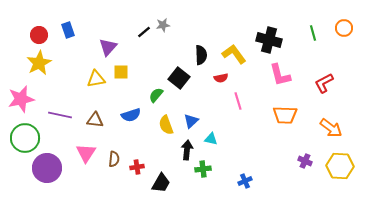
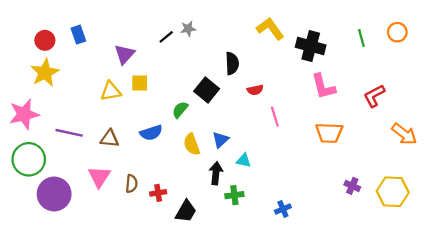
yellow L-shape: (234, 54) -> (270, 29), moved
orange arrow: (331, 128) -> (404, 134), moved

